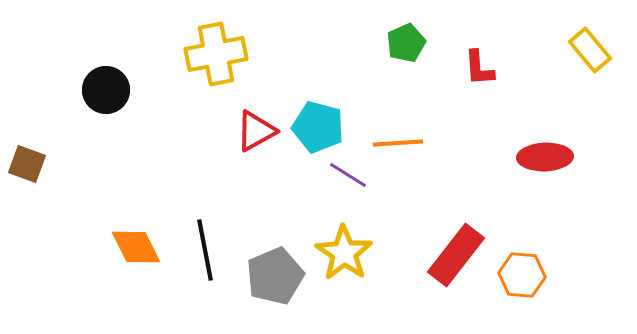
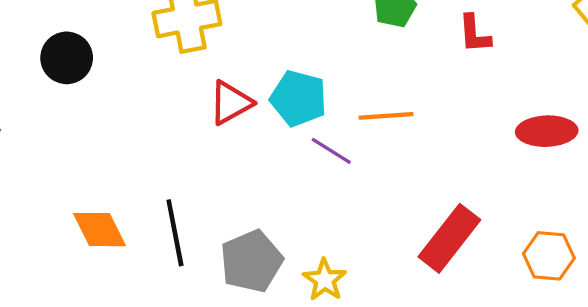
yellow star: (344, 253) -> (325, 280), moved, size x0.7
orange hexagon: (522, 275) -> (549, 256), moved

